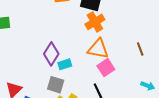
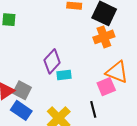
orange triangle: (98, 49) -> (117, 72), moved
gray square: (56, 85) -> (22, 90), moved

